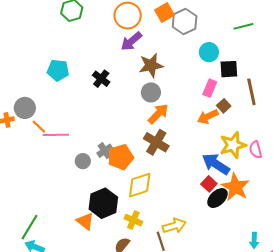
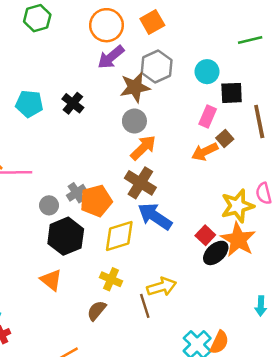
gray hexagon: (185, 22) -> (157, 67), moved
cyan pentagon: (58, 70) -> (29, 104), moved
yellow star: (233, 145) -> (237, 206), moved
blue arrow: (216, 164) -> (155, 216), moved
black hexagon: (103, 203) -> (66, 236), moved

